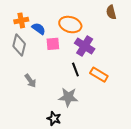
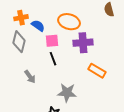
purple cross: (85, 46) -> (83, 43), turned -36
black line: (75, 69) -> (53, 59), moved

